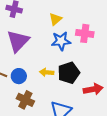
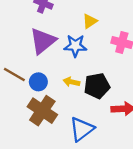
blue star: (61, 41) -> (75, 46), moved
brown cross: (25, 100) -> (42, 111), size x1.4

